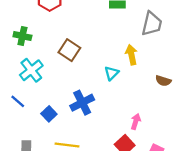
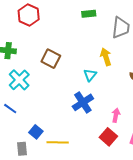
blue cross: (82, 103) -> (83, 102), moved
blue square: (49, 114) -> (36, 132), moved

